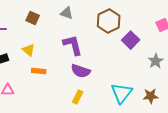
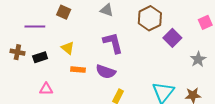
brown square: (33, 18) -> (64, 12), moved
purple semicircle: (81, 71) -> (106, 72), moved

